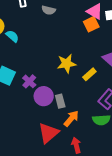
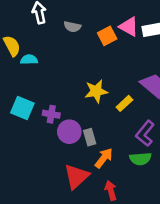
orange square: (91, 24) -> (107, 36), moved
cyan semicircle: (12, 36) -> (29, 60), turned -40
purple cross: (29, 81) -> (51, 114), turned -32

